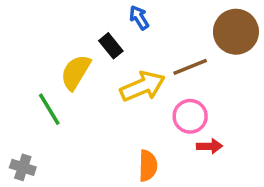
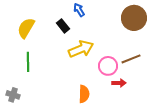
brown line: (190, 67) -> (131, 59), moved
yellow semicircle: (76, 72) -> (26, 28), moved
green line: (49, 109) -> (28, 62), turned 30

